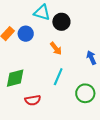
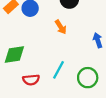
cyan line: (58, 77) -> (59, 70), moved

